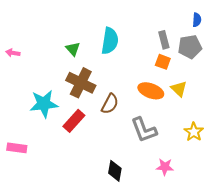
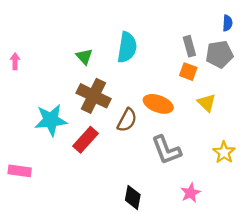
pink arrow: (13, 53) -> (15, 61), turned 80
orange ellipse: (151, 91) -> (158, 104), moved
pink star: (165, 167) -> (191, 193), turned -30

